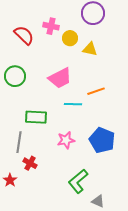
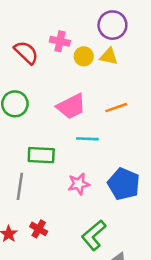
yellow triangle: (90, 49) -> (109, 56), moved
orange line: (96, 91) -> (116, 108), moved
red cross: (30, 163) -> (39, 229), moved

